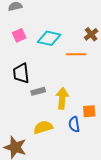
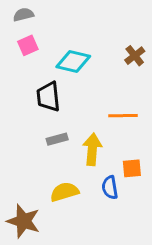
pink square: (19, 35) -> (28, 45), moved
orange line: (76, 54) -> (123, 116), moved
black trapezoid: (21, 73) -> (48, 97), moved

